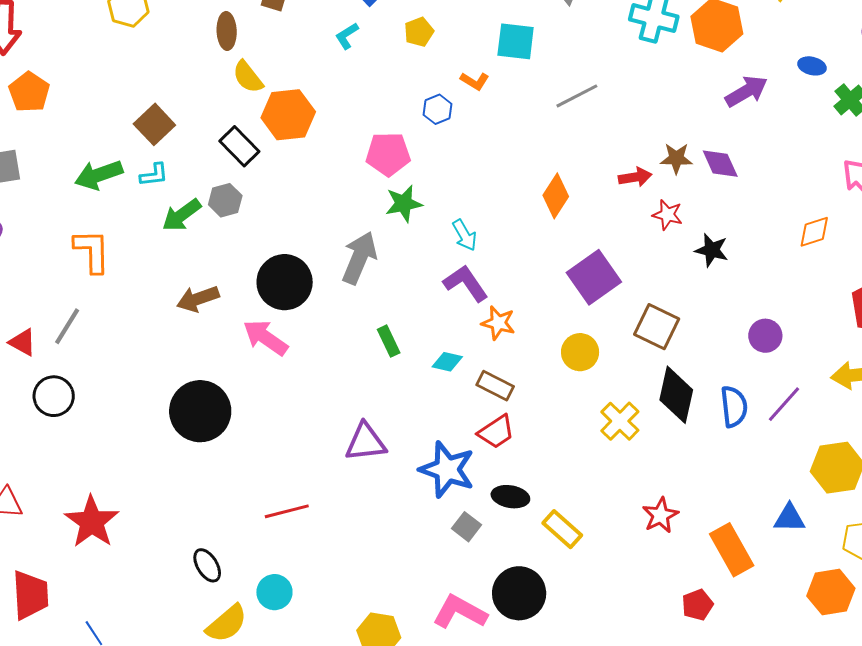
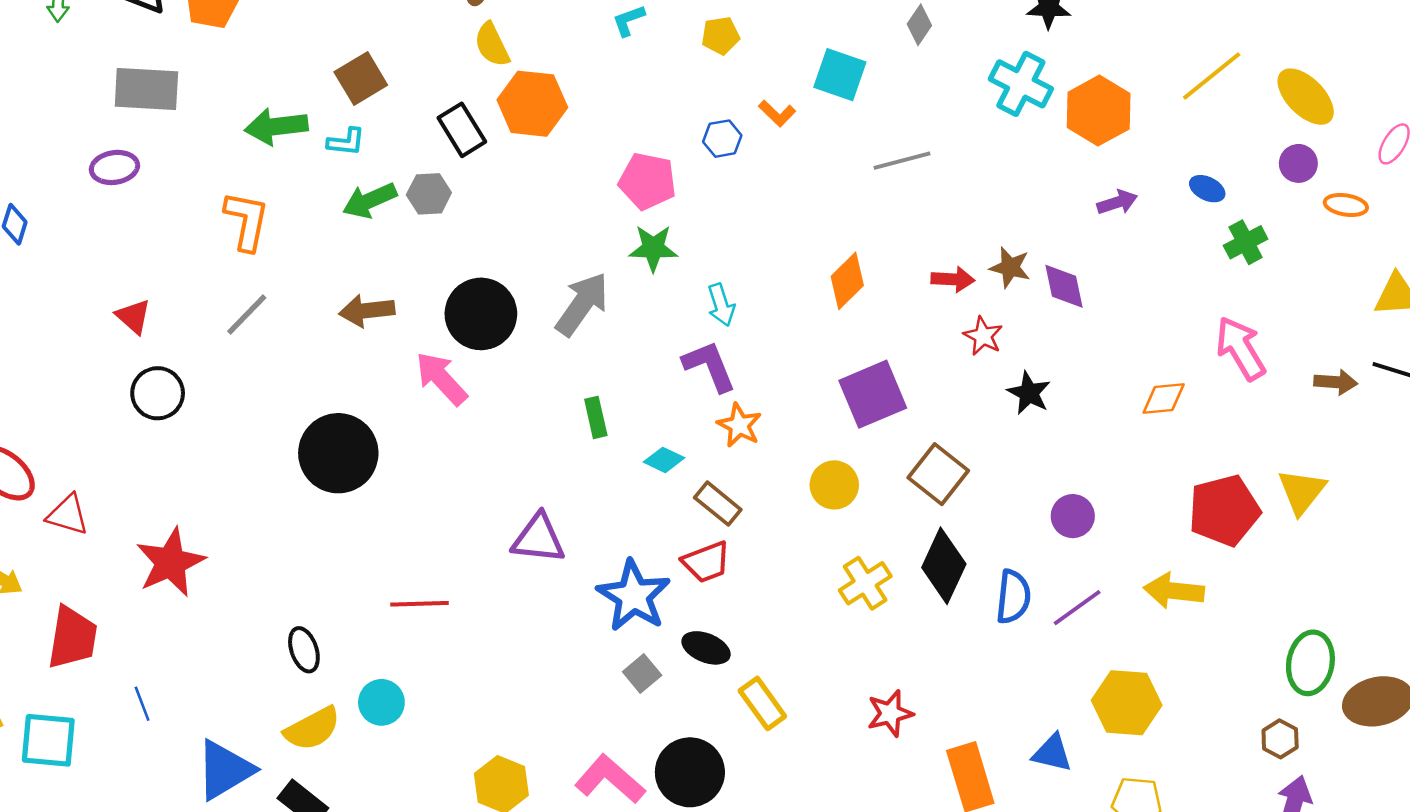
purple arrow: (746, 91) -> (1117, 202), size x0.7
gray line: (67, 326) -> (247, 314), moved

